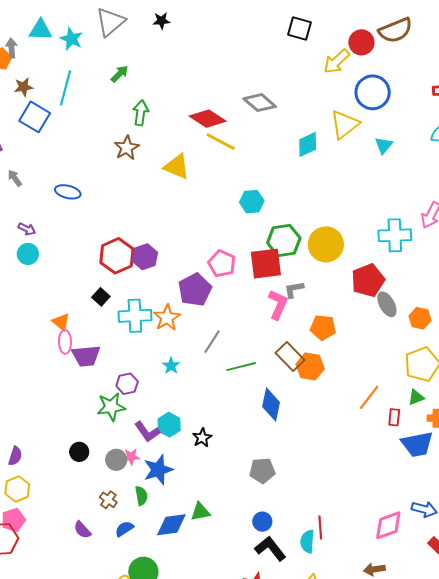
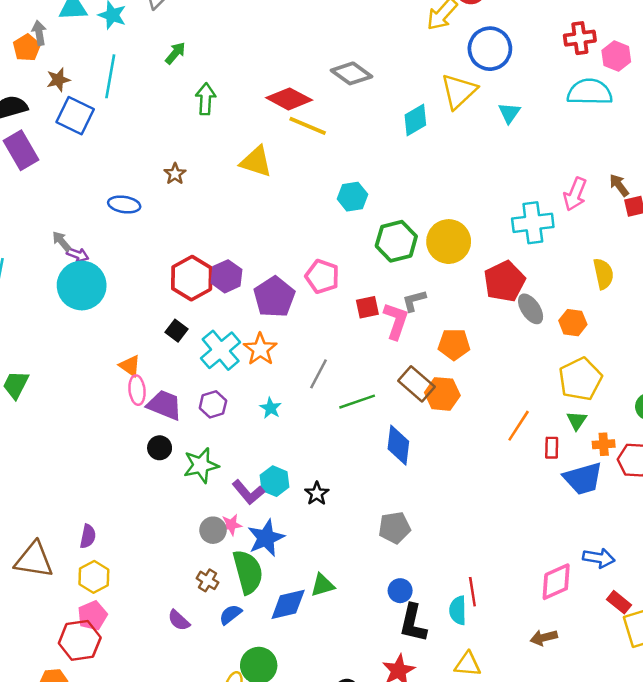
brown star: (127, 148) -> (175, 174), moved, size x0.7
gray arrow: (15, 178) -> (61, 241), moved
cyan circle: (28, 254) -> (82, 285), size x1.8
red square: (266, 264) -> (367, 307), moved, size x0.6
purple pentagon: (195, 290) -> (274, 297), moved
cyan cross: (135, 316) -> (221, 350), turned -32
purple trapezoid: (86, 356) -> (164, 405), turned -148
purple hexagon: (127, 384) -> (213, 404), moved
green triangle: (416, 397) -> (577, 421), turned -30
black circle: (79, 452) -> (160, 448), moved
green semicircle: (141, 496) -> (248, 572), size x1.8
black L-shape: (270, 549) -> (413, 623), turned -124

